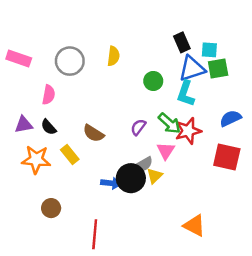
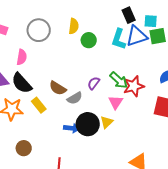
green circle: (153, 81) -> (89, 40), moved
cyan L-shape: (186, 93) -> (119, 39), moved
black semicircle: (49, 127) -> (22, 83), size x1.6
gray semicircle: (143, 164) -> (75, 98), moved

